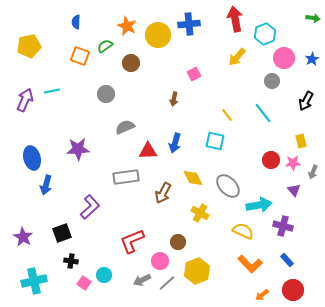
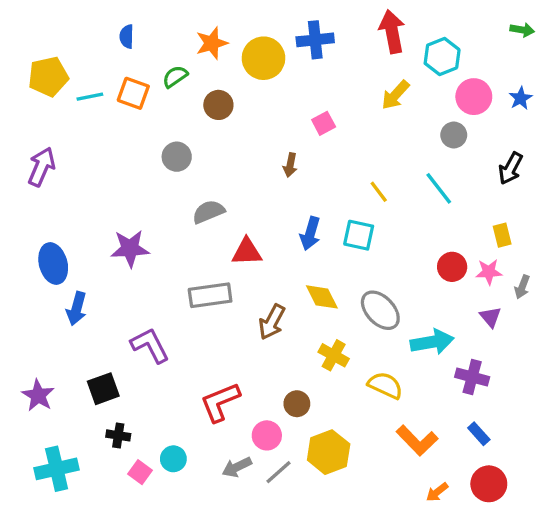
orange star: (127, 26) -> (212, 43), turned 30
cyan line: (52, 91) -> (90, 97), moved
blue arrow: (175, 143) -> (310, 233), moved
purple L-shape: (90, 207) -> (150, 345), turned -75
yellow semicircle: (243, 231) -> (385, 385), moved

